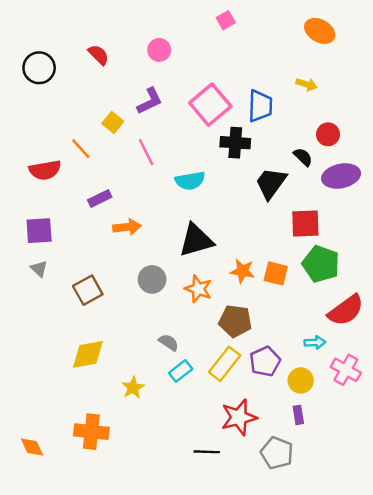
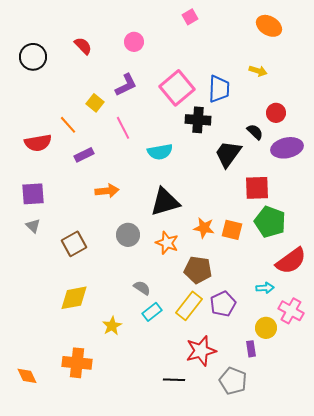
purple rectangle: (100, 199) -> (84, 155), moved
yellow circle: (301, 380) -> (266, 328), moved

